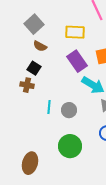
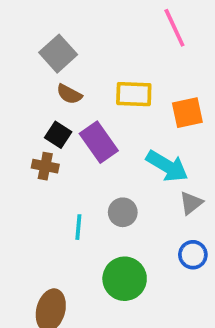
yellow rectangle: (75, 32) -> (134, 94), moved
purple rectangle: (77, 61) -> (99, 142), moved
cyan line: (49, 107) -> (78, 227), moved

